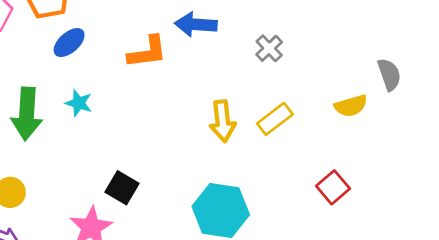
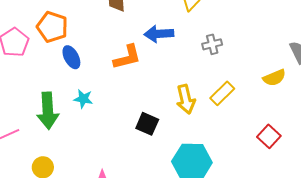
blue ellipse: (69, 43) -> (71, 57), turned -70
gray cross: (269, 48) -> (212, 44), turned 36
black square: (122, 188) -> (147, 124), moved

